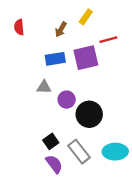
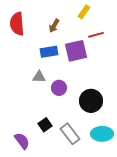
yellow rectangle: (86, 17) -> (84, 12), moved
red semicircle: (19, 27) -> (17, 24), size x1.6
black circle: (89, 114) -> (91, 101), moved
purple semicircle: (54, 164) -> (22, 141), moved

